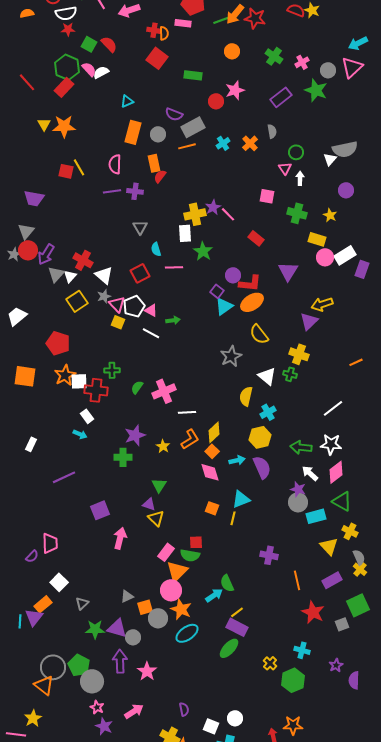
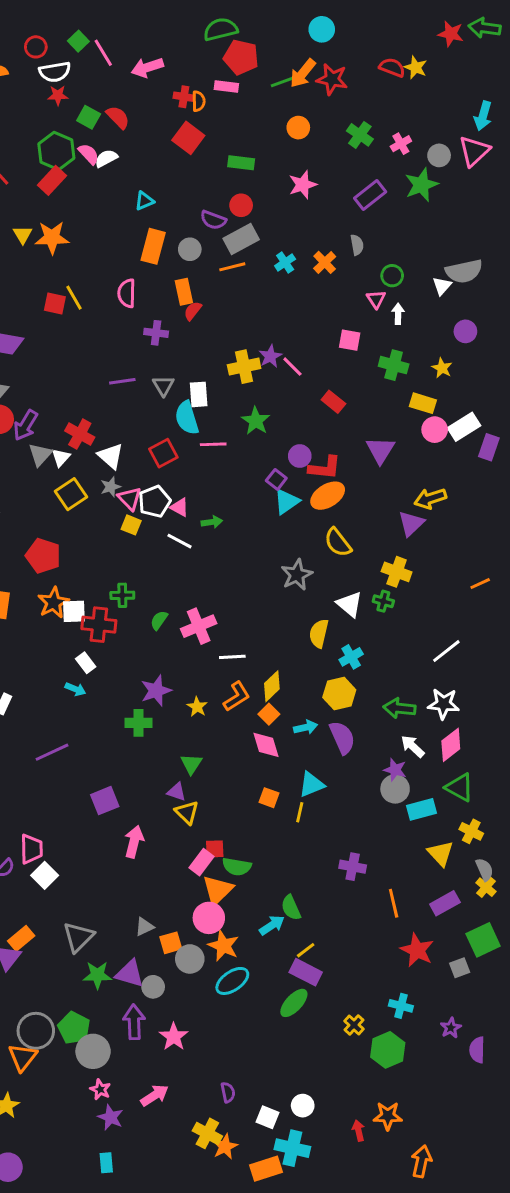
cyan arrow: (358, 43) -> (483, 116), turned -48
green star: (316, 90) -> (421, 185), turned 30
red circle: (216, 101) -> (241, 205), moved
purple line: (112, 191) -> (122, 381), moved
white rectangle: (185, 233) -> (199, 394), moved
cyan semicircle: (156, 249) -> (187, 418), size x1.6
red square: (196, 542) -> (215, 849), moved
white square: (59, 582) -> (45, 875), moved
gray triangle: (82, 603) -> (78, 937), size x1.6
orange triangle: (44, 685) -> (23, 1057), turned 30

